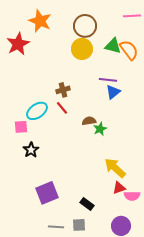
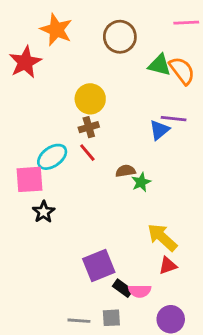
yellow circle: (82, 49) -> (90, 99), moved
purple line: (108, 80) -> (174, 119), moved
pink square: (21, 127) -> (29, 179), size x1.5
purple square: (47, 193) -> (99, 266), moved
pink semicircle: (132, 196) -> (140, 291), moved

